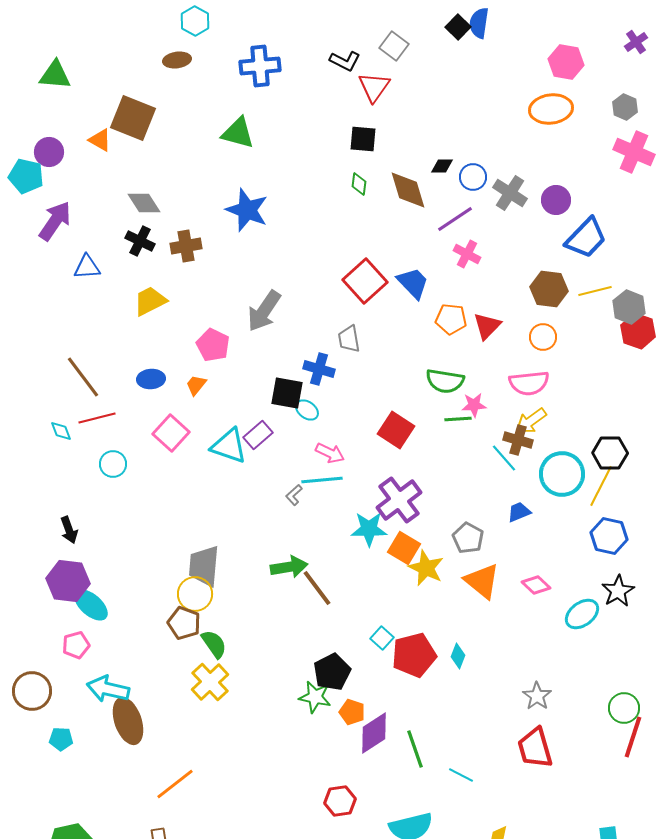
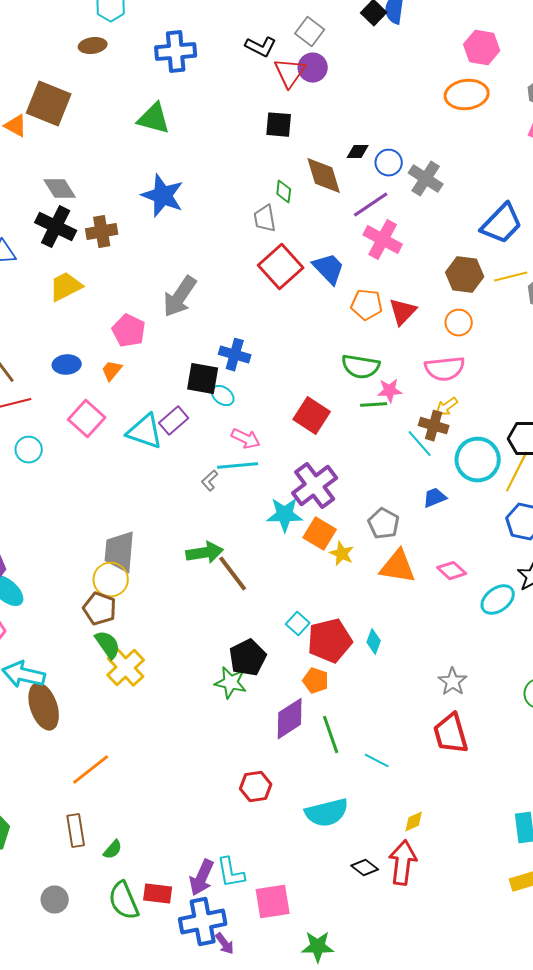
green diamond: (359, 184) -> (284, 192), moved
purple circle: (556, 200) -> (313, 68), moved
black cross: (140, 241) -> (56, 227), size x1.4
pink cross: (467, 254) -> (383, 240), size x1.4
gray trapezoid: (349, 339) -> (265, 219), moved
yellow arrow: (531, 421) -> (447, 407), size x0.7
yellow star: (426, 568) -> (342, 554), size x0.7
orange triangle: (482, 581) -> (398, 567), turned -30
green semicircle: (214, 644) -> (108, 645), moved
orange pentagon: (352, 712) -> (316, 681), moved

